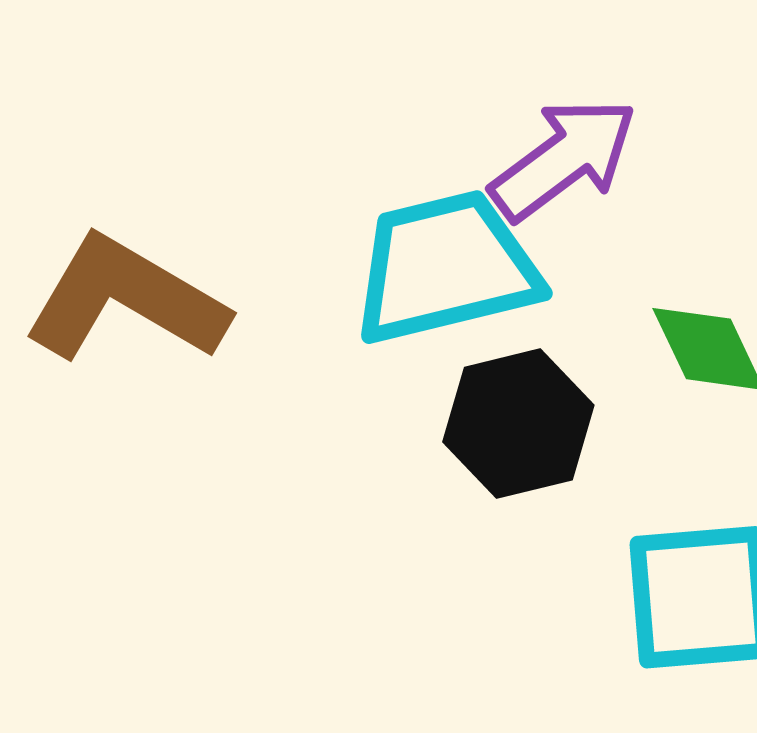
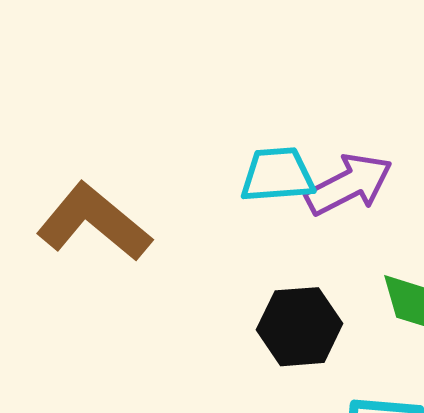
cyan trapezoid: (445, 268) -> (277, 175), moved, size x0.7

